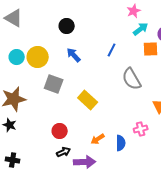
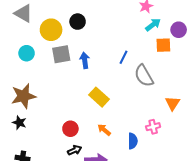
blue line: (112, 50) -> (123, 57), moved
blue arrow: (74, 55) -> (85, 60), moved, turned 35
yellow circle: (38, 57) -> (51, 30), moved
gray square: (54, 84) -> (61, 54), moved, turned -30
orange arrow: (98, 139) -> (104, 130), moved, turned 72

